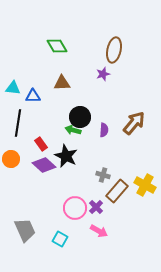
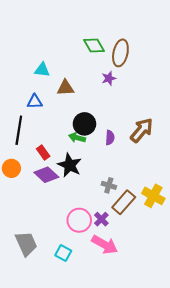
green diamond: (57, 46) -> (94, 46), moved
cyan triangle: (13, 88) -> (42, 70), moved
pink arrow: (99, 231) -> (105, 245), size x1.4

